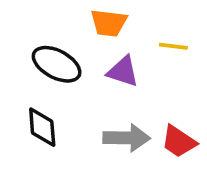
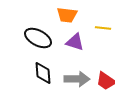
black diamond: (42, 127) -> (43, 73), moved

